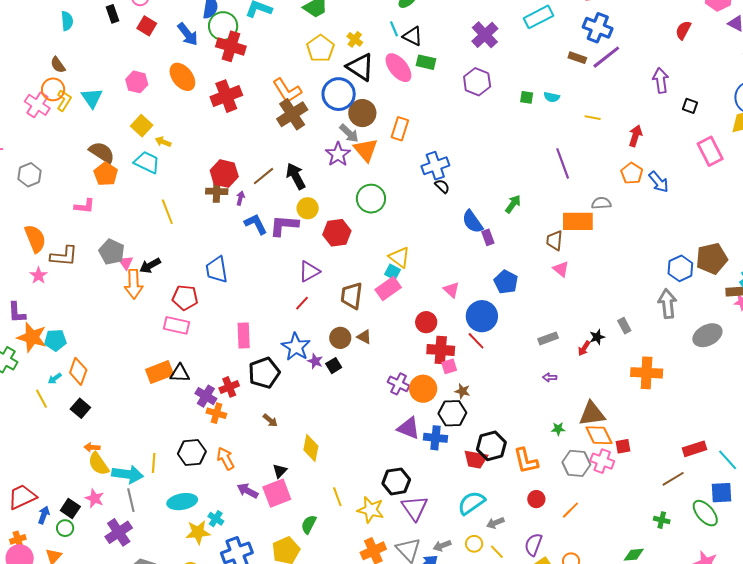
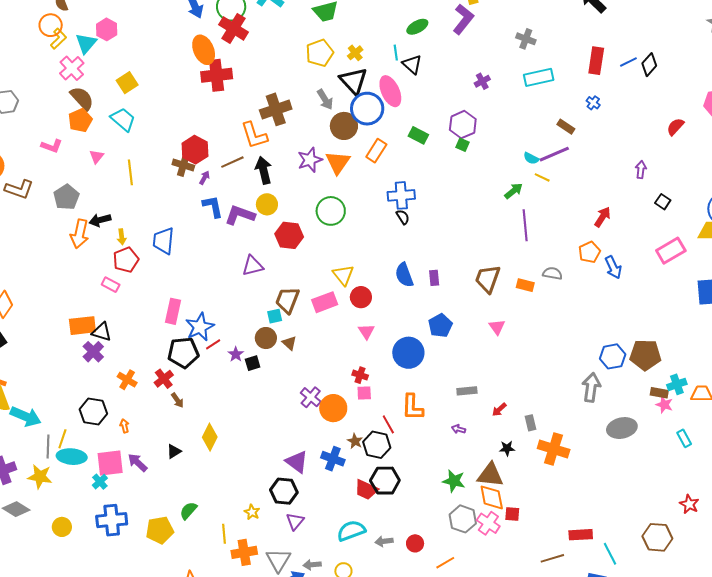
blue cross: (598, 28) -> (593, 103), size x0.5
purple cross: (485, 35) -> (482, 81), size x0.6
purple line: (606, 57) -> (554, 154), moved
green rectangle: (426, 62) -> (418, 135), moved
orange ellipse: (182, 77) -> (204, 50), moved
purple arrow: (661, 80) -> (641, 170), size x0.7
pink hexagon: (137, 82) -> (107, 29), moved
orange L-shape: (287, 91) -> (254, 135), moved
blue circle: (339, 94) -> (367, 109), moved
green square: (527, 97) -> (462, 145), moved
pink cross: (37, 105) -> (72, 68), moved
yellow line: (593, 118) -> (542, 177), moved
gray arrow: (349, 133) -> (325, 100), moved
yellow arrow: (163, 142) -> (122, 237), moved, turned -133
pink rectangle: (710, 151) -> (671, 251), turned 72
green arrow: (513, 204) -> (514, 191), moved
orange rectangle: (578, 221) -> (525, 285), size x0.6
blue semicircle: (472, 222) -> (404, 275), moved
brown trapezoid: (554, 240) -> (488, 279), moved, size x1.4
pink triangle: (126, 263) -> (97, 157), moved
cyan square: (393, 272) -> (275, 316), moved, turned 35
pink triangle: (451, 290) -> (366, 331), moved
red pentagon: (185, 298) -> (126, 260), turned 30
red line: (302, 303) -> (213, 344), moved
red circle: (426, 322) -> (361, 297), moved
pink rectangle: (176, 325) -> (111, 285), size x0.7
gray rectangle: (624, 326) -> (531, 423), moved
black star: (597, 337) -> (507, 448), moved
red line: (476, 341) -> (388, 424), moved
blue star: (296, 347) -> (200, 327), moved
red cross: (441, 350) -> (360, 375), size x0.6
red cross: (229, 387) -> (164, 379), moved, turned -30
brown star: (462, 391) -> (355, 441), moved
purple cross: (206, 396) -> (93, 352), moved
black hexagon: (452, 413) -> (377, 445), moved
purple triangle: (409, 428) -> (297, 462), moved
green star: (558, 429) -> (454, 481), size x1.6
orange arrow: (226, 459) -> (124, 426), size x0.6
orange L-shape: (526, 461) -> (412, 407), moved
yellow line: (154, 463) -> (62, 439), moved
pink square: (277, 493) -> (110, 463), moved
yellow line: (337, 497) -> (224, 534), moved
gray line: (131, 500) -> (48, 447), moved
purple triangle: (415, 508) -> (295, 521), size x0.7
yellow star: (371, 510) -> (252, 512), size x0.6
gray arrow: (495, 523) -> (384, 541), moved
yellow star: (198, 532) -> (40, 477), moved

